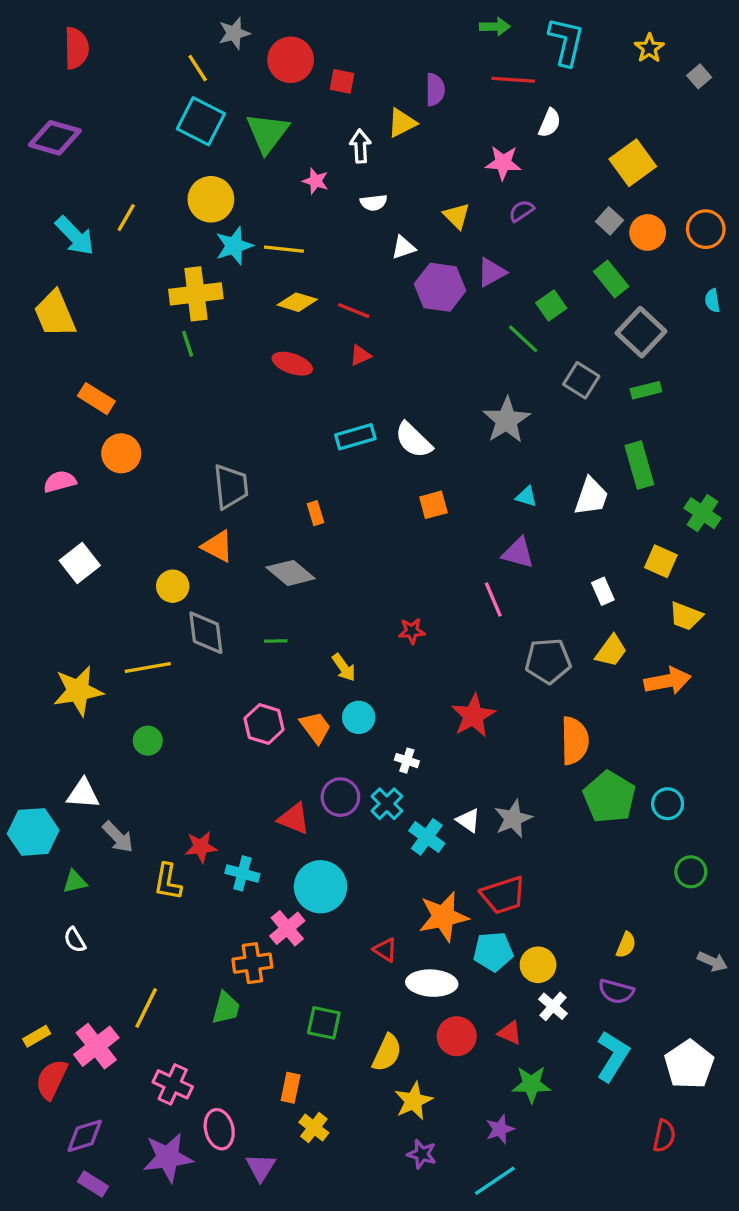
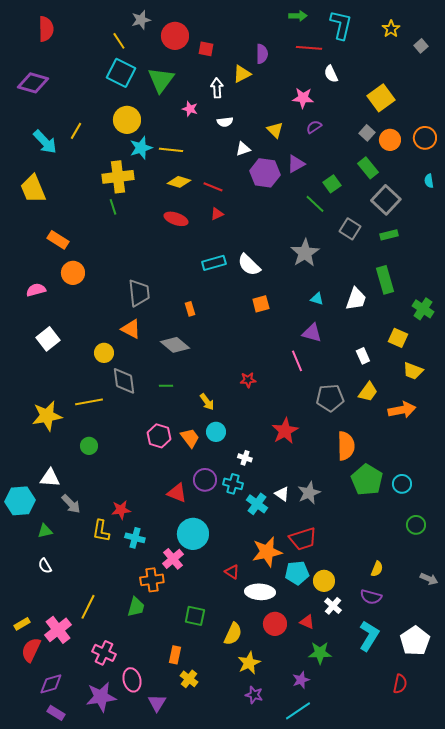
white semicircle: (550, 123) -> (331, 74), turned 132
cyan cross: (387, 804) -> (233, 484), turned -30
cyan cross: (242, 873) -> (135, 538), moved

